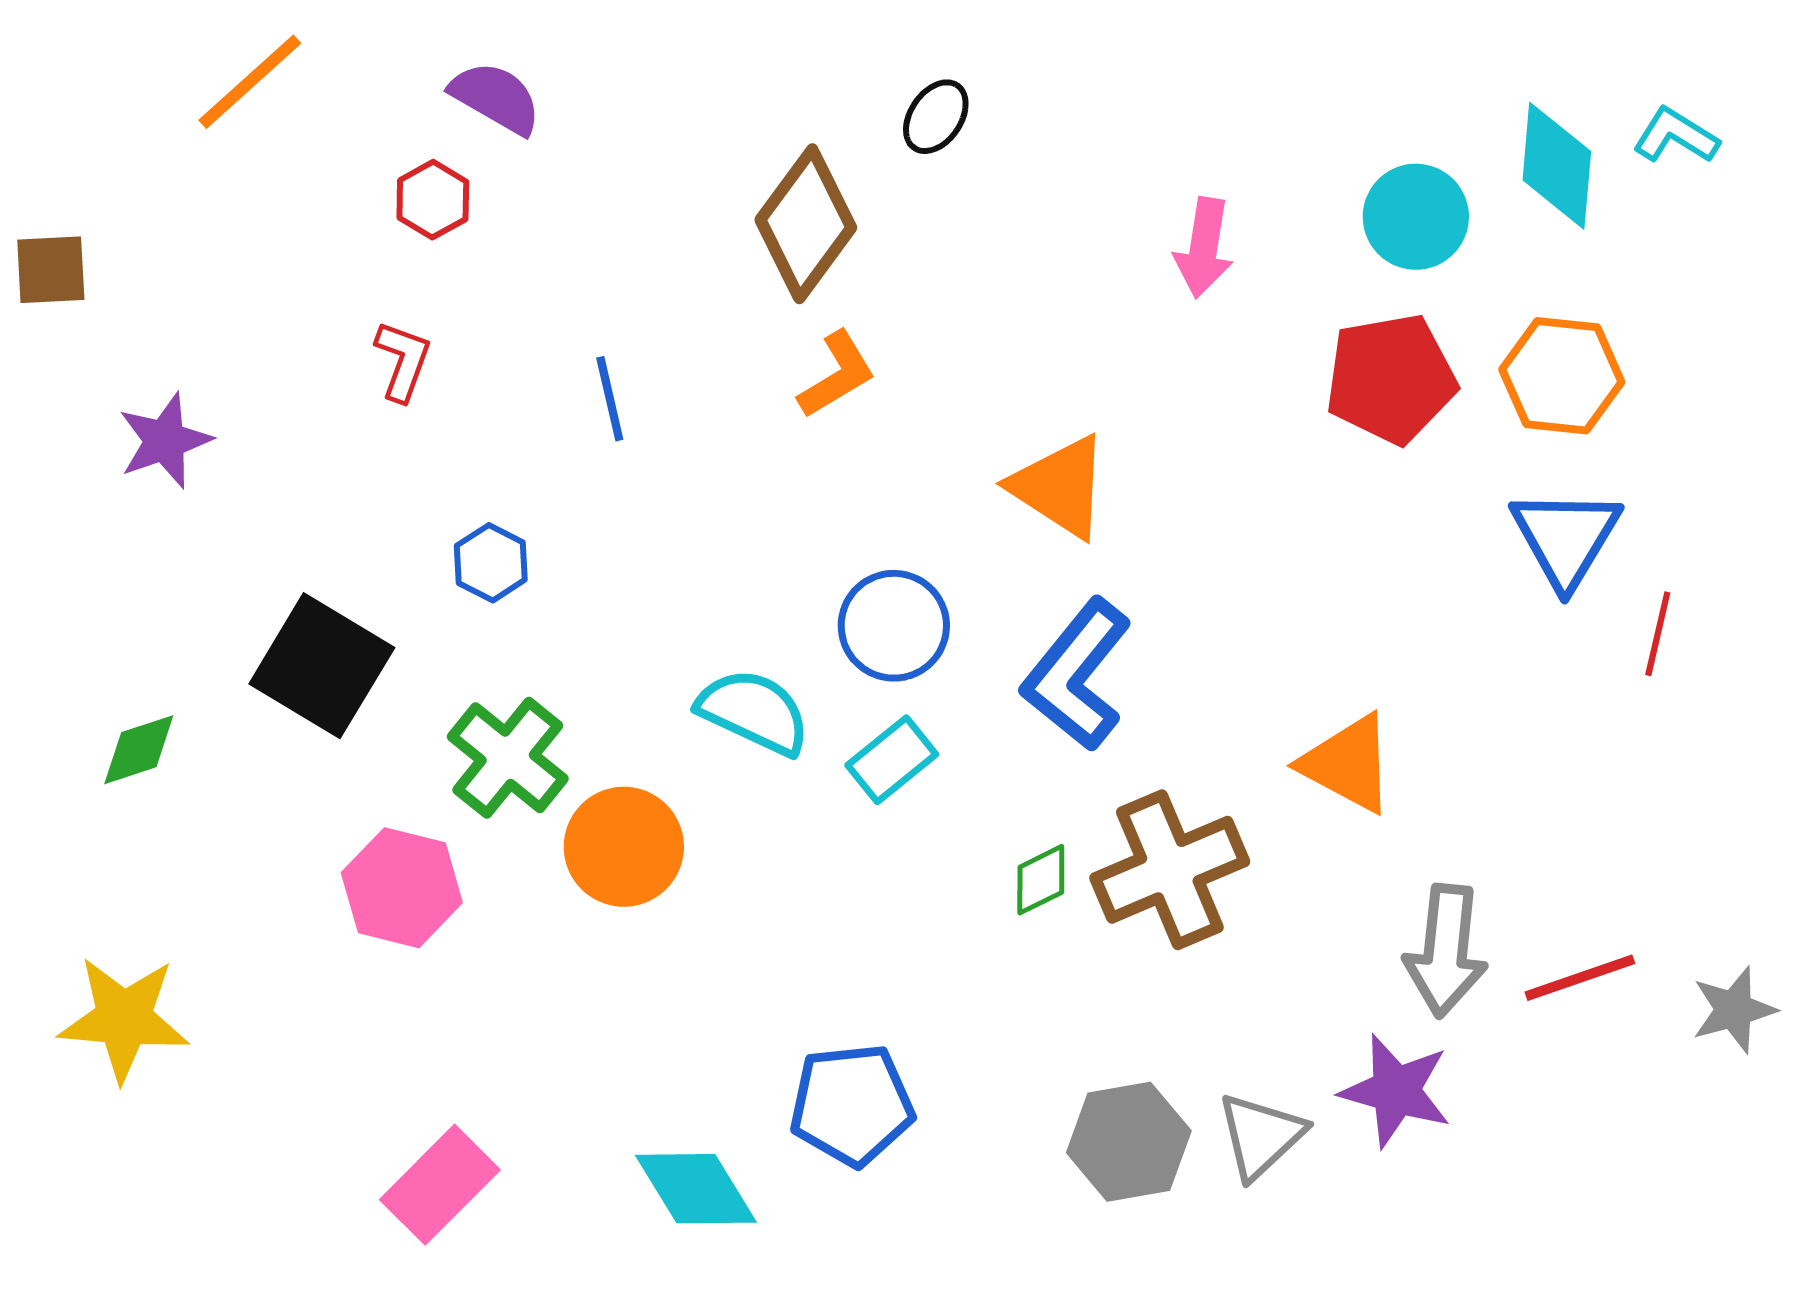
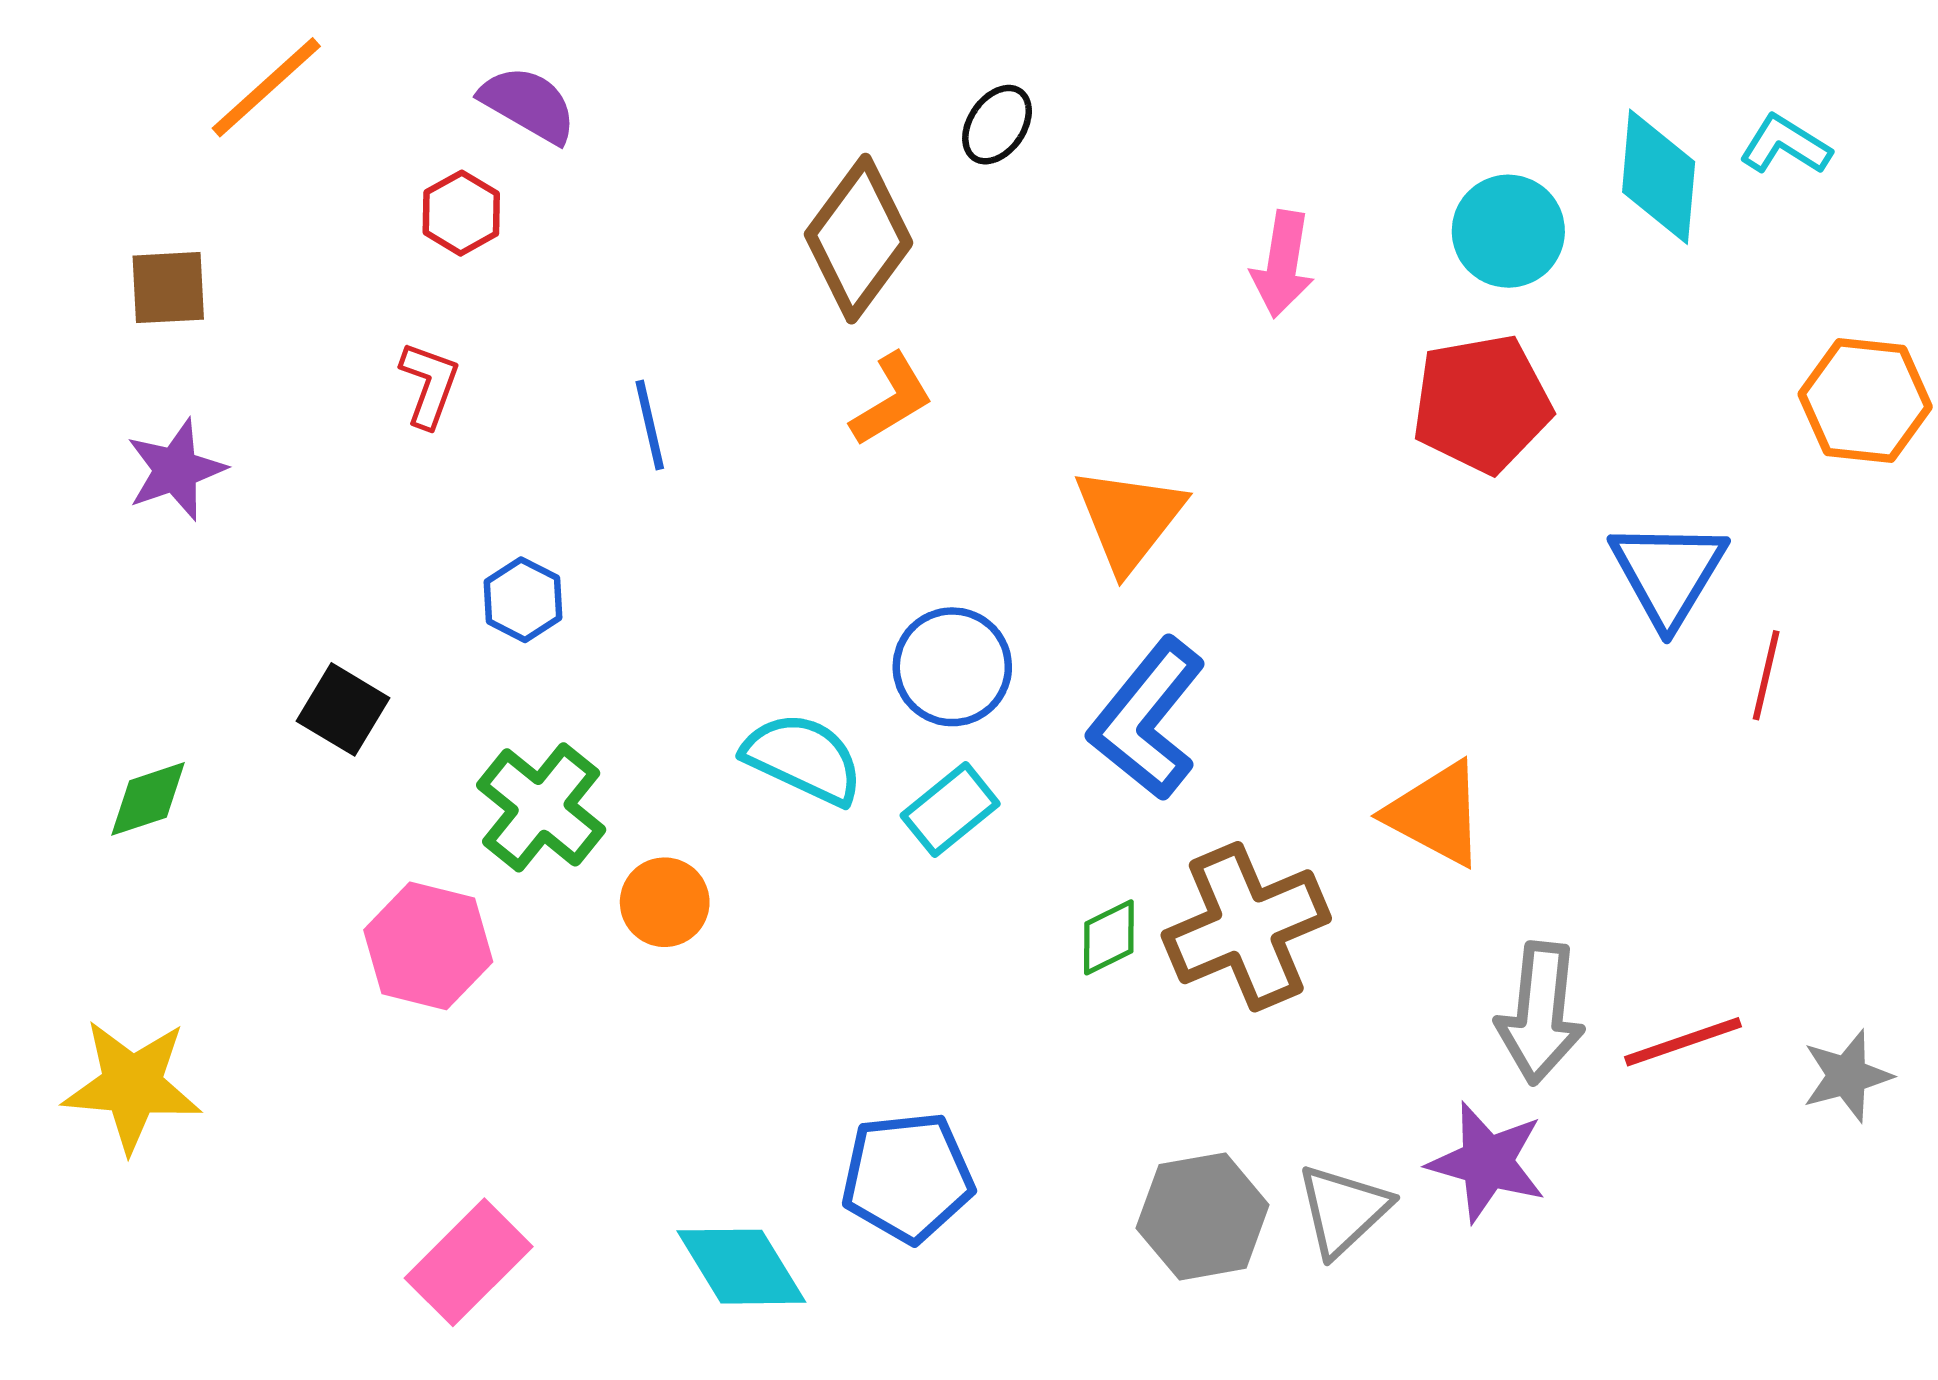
brown square: (51, 270) -> (168, 288), moved
orange hexagon: (1562, 376) -> (1865, 401), moved
orange triangle: (1060, 487) -> (1129, 519), turned 35
black square: (322, 666) -> (343, 709), size x0.6
orange circle: (624, 847) -> (665, 902), size x0.7

